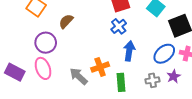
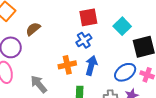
orange cross: (100, 67) -> (67, 65), moved

